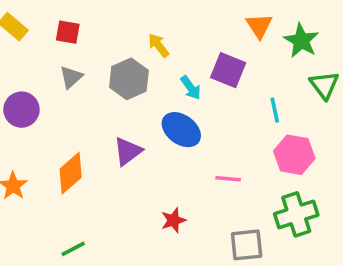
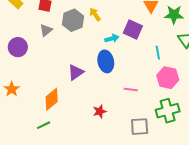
green star: (301, 41) -> (174, 15), turned -30
gray hexagon: (129, 79) -> (73, 20), moved
cyan arrow: (191, 88) -> (112, 38), turned -72
blue ellipse: (181, 130) -> (106, 61), turned 40
orange diamond: (71, 173) -> (52, 99), moved

